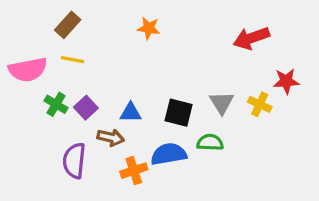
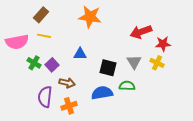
orange star: (149, 28) -> (90, 17), size x1.6
red arrow: (251, 38) -> (141, 32), moved
red star: (286, 81) -> (163, 44), moved
blue triangle: (131, 113) -> (80, 54), moved
orange cross: (134, 171) -> (69, 106), moved

